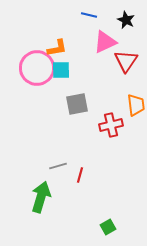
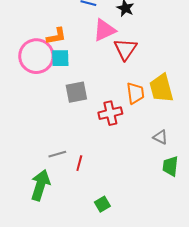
green square: (108, 227) -> (102, 204), moved

